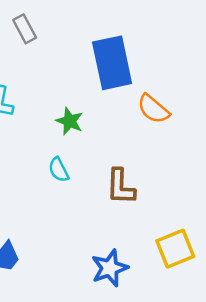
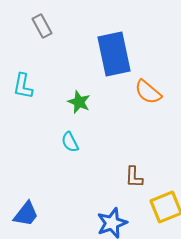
brown L-shape: (121, 187) -> (134, 177), moved, size x0.7

